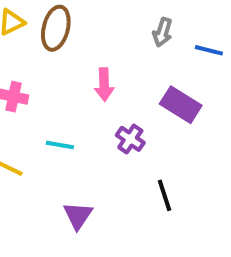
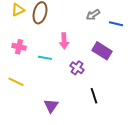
gray arrow: (163, 32) -> (93, 15), turned 40
cyan line: (60, 145) -> (45, 58), moved

